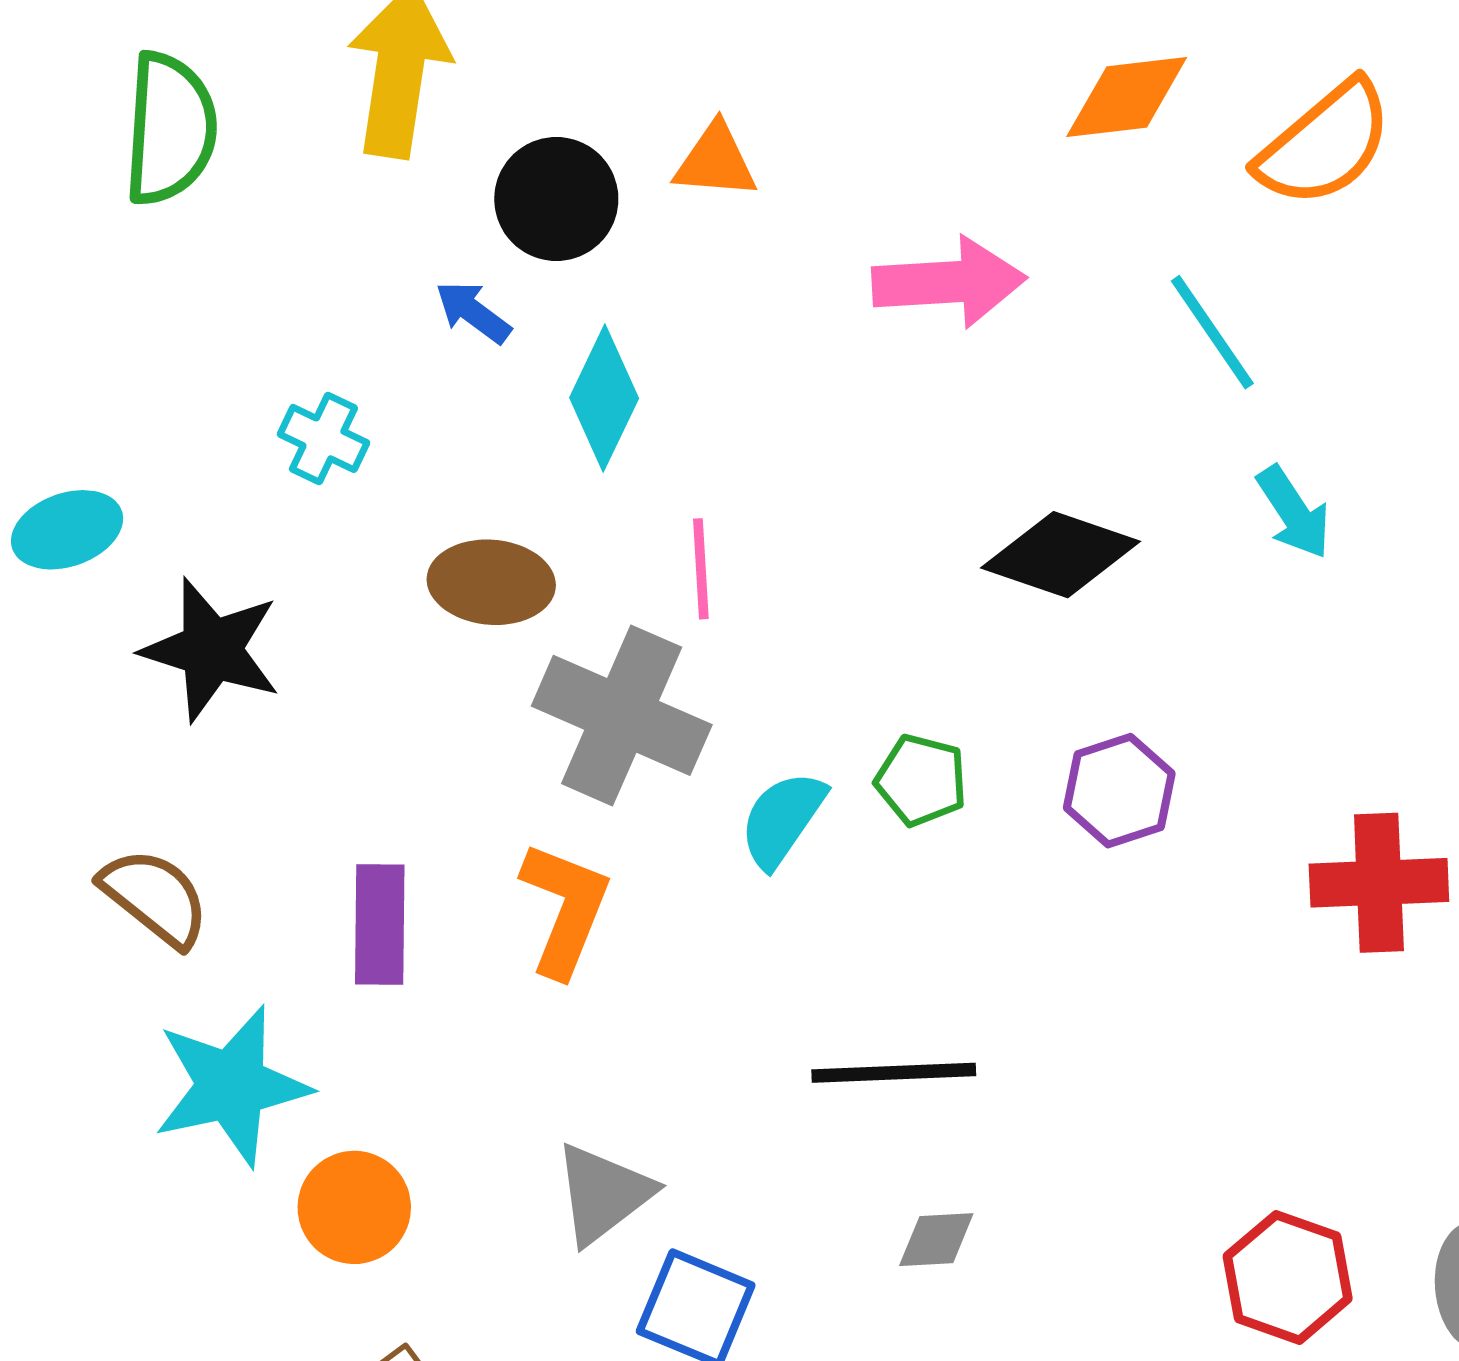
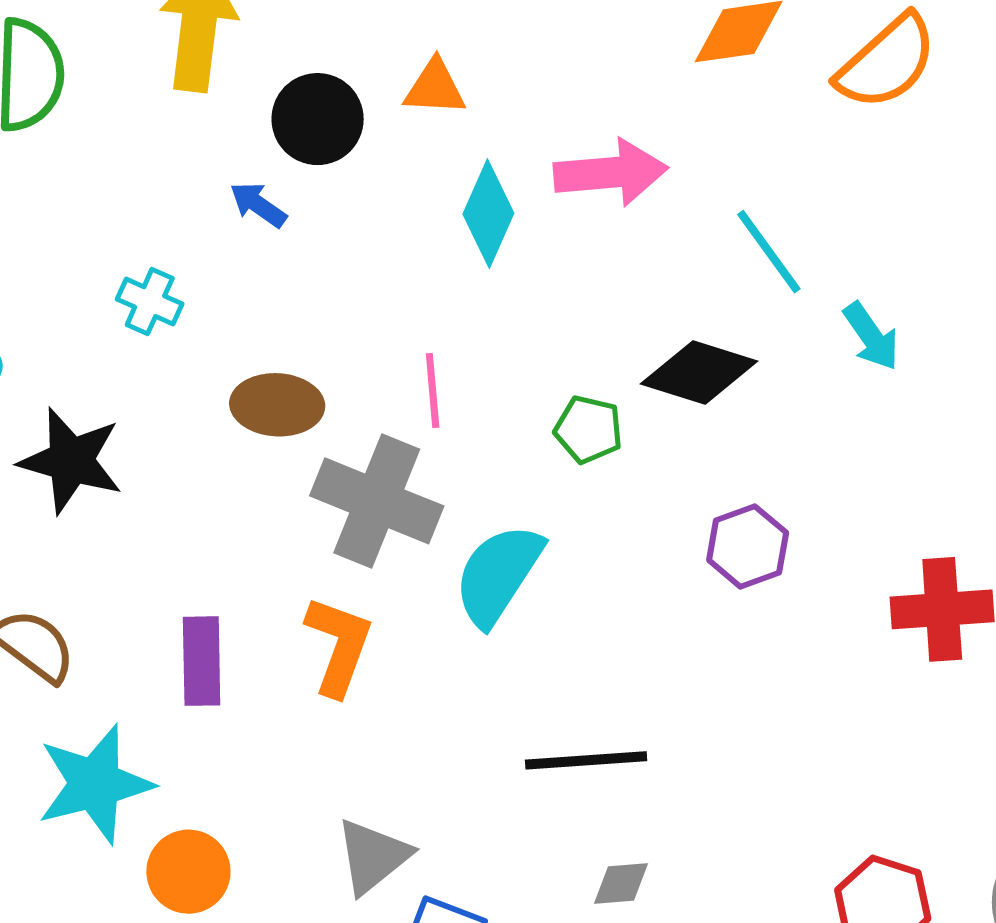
cyan line: (1212, 332) -> (769, 252), moved
cyan diamond: (604, 398) -> (488, 214), moved
green pentagon: (921, 780) -> (588, 429), moved
cyan semicircle: (782, 819) -> (498, 575), size x1.4

